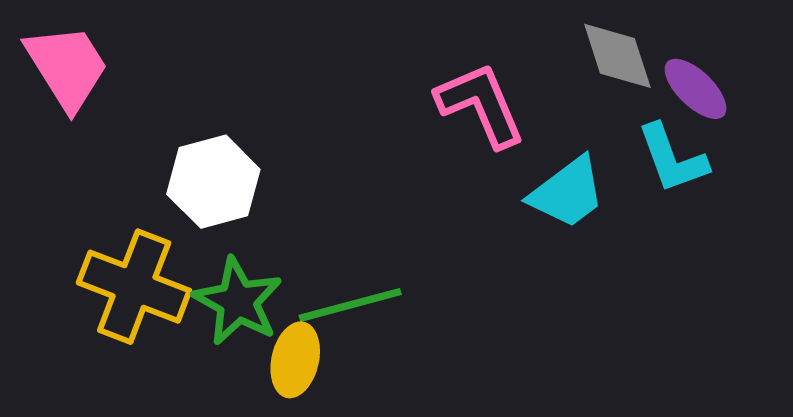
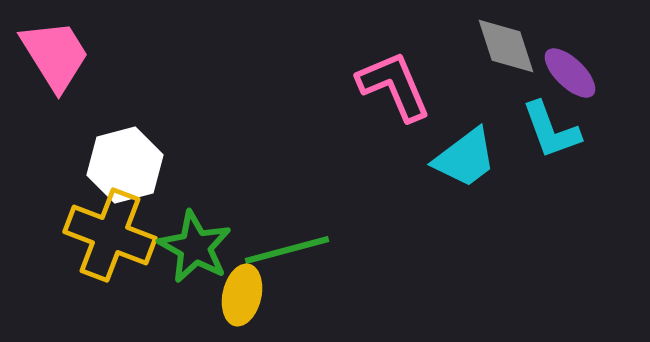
white hexagon: (213, 182) -> (125, 165), moved

